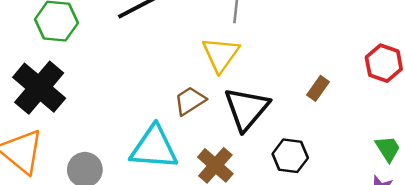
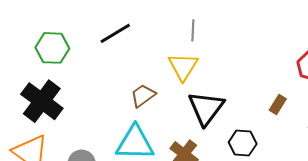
brown rectangle: (318, 88) -> (278, 104), moved
brown trapezoid: (190, 101) -> (143, 96), moved

